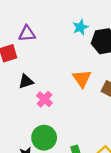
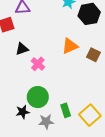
orange triangle: (82, 79) -> (70, 46), turned 42

